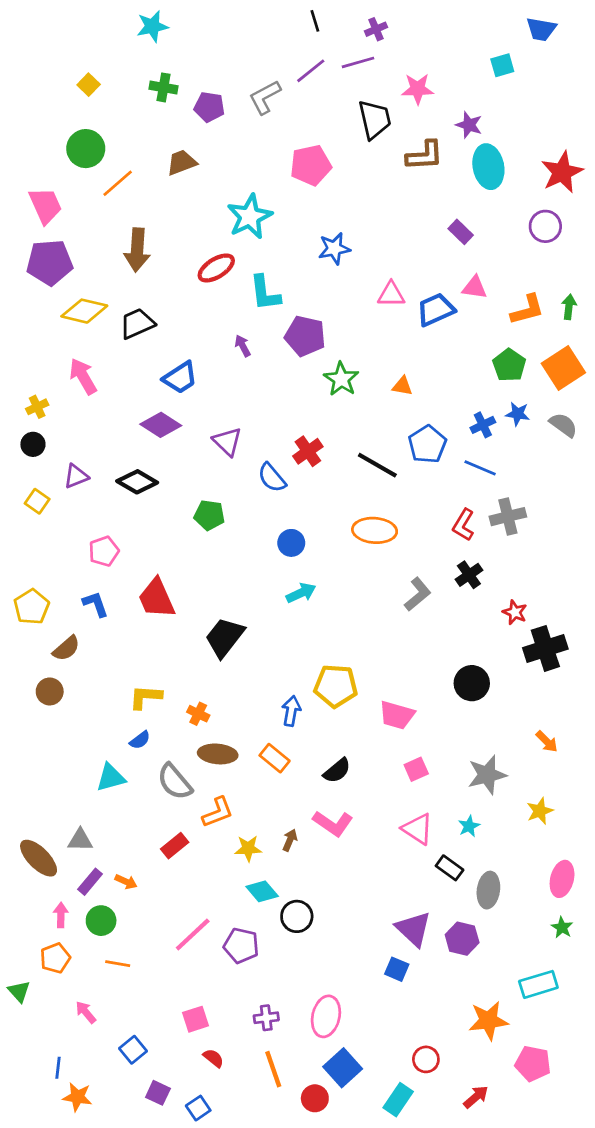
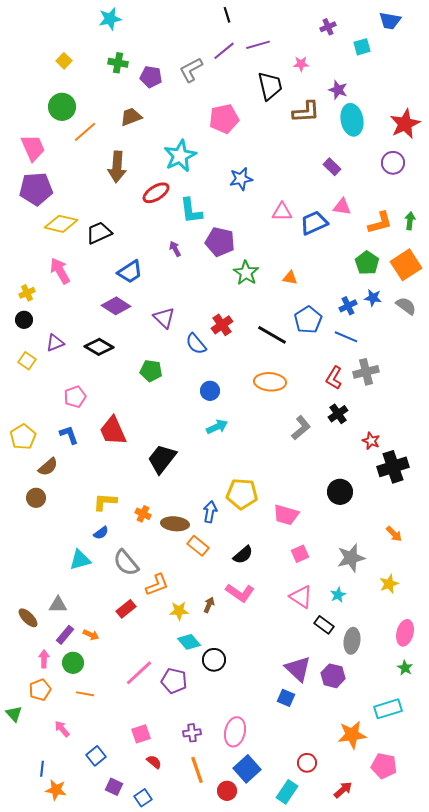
purple cross: (376, 29) -> (328, 27), moved
pink star: (418, 89) -> (301, 64), size x0.7
brown arrow: (137, 250) -> (117, 167), moved
brown ellipse: (218, 754) -> (175, 524), moved
brown ellipse: (39, 858) -> (28, 618), size x0.7

